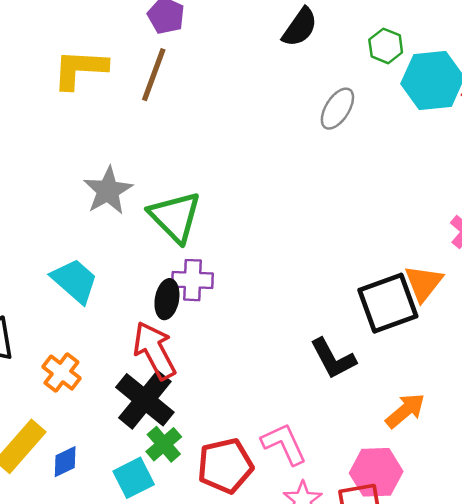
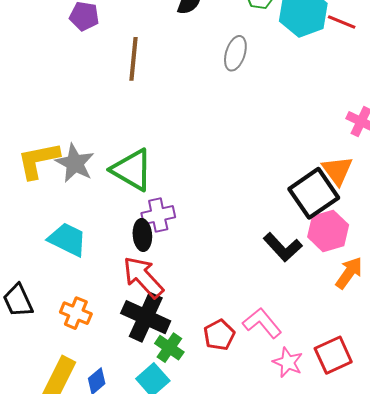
yellow L-shape: (80, 69) -> (38, 160), moved
brown line: (154, 75) -> (133, 59), moved
red pentagon: (225, 466) -> (219, 335), moved, size x0.7
pink hexagon: (376, 472) -> (328, 231), moved

